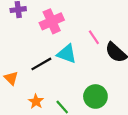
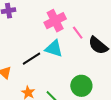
pink cross: (52, 21) -> (55, 21), moved

